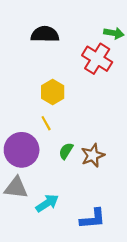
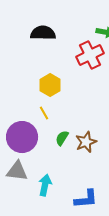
red cross: (97, 59) -> (90, 55), turned 32
cyan arrow: (47, 203) -> (45, 185), turned -45

